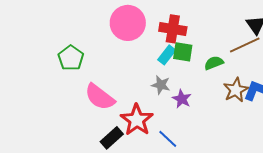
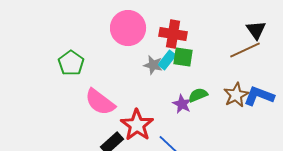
green semicircle: (214, 63) -> (198, 95), moved
gray star: (161, 85) -> (153, 65), moved

